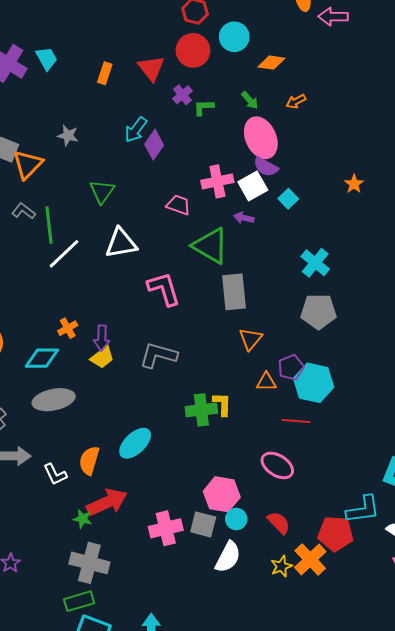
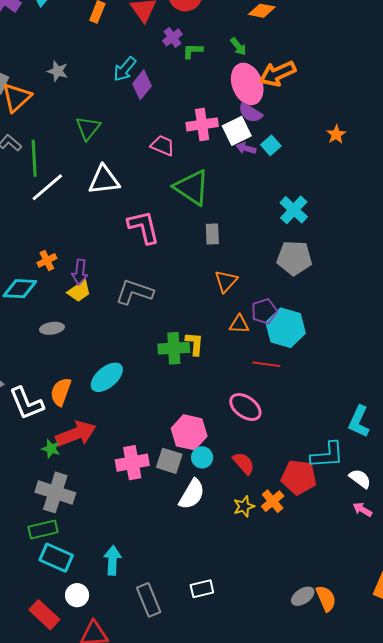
orange arrow: (296, 101) -> (277, 74), moved, size x1.8
purple arrow: (244, 218) -> (246, 148), moved
gray rectangle: (234, 292) -> (212, 234), size x0.6
gray ellipse: (54, 400) -> (52, 328), moved, size x0.6
white L-shape: (55, 474) -> (27, 403), size x1.5
orange cross: (310, 559) -> (273, 501), size x0.7

